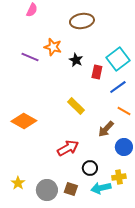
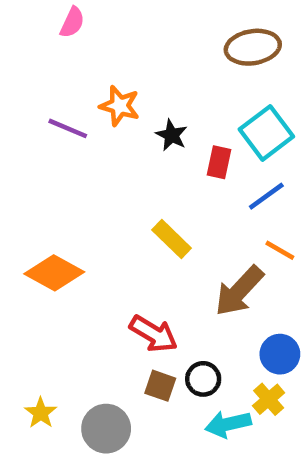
brown ellipse: (82, 21) -> (253, 47), moved
brown arrow: (106, 129) -> (239, 291), size x1.4
blue circle: (124, 147) -> (280, 354), moved
red arrow: (68, 148) -> (153, 334), turned 60
yellow cross: (119, 177) -> (269, 399), turned -32
brown square: (71, 189) -> (160, 386), moved

